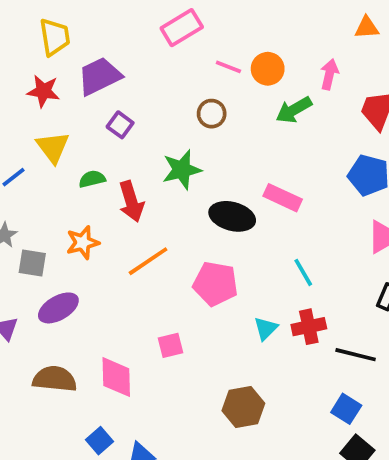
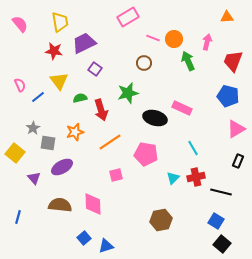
green arrow: (294, 110) -> (188, 61), turned 96
pink square: (171, 345) -> (116, 175), moved

